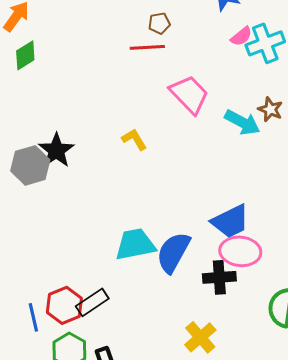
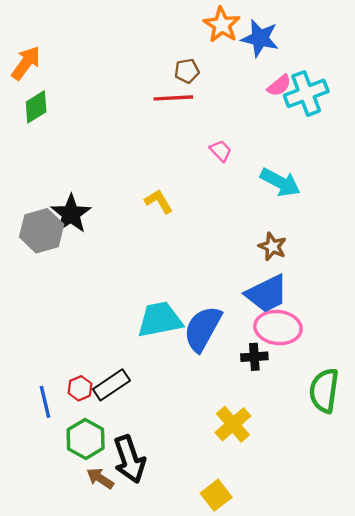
pink trapezoid: (189, 94) -> (221, 151), size x0.5
brown star: (270, 109) -> (272, 246), moved
black cross: (219, 277) -> (254, 357), size x0.7
red hexagon: (64, 305) -> (80, 388), size x0.6

